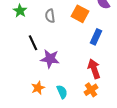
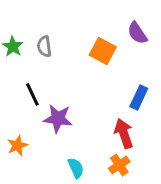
gray semicircle: (50, 16) -> (44, 46), moved
blue rectangle: (96, 37) -> (139, 97), moved
orange star: (38, 88) -> (17, 145), moved

